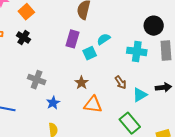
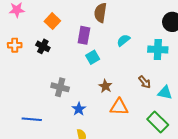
orange square: (26, 12) -> (52, 21), moved
purple rectangle: (73, 39) -> (84, 35), moved
cyan square: (90, 53) -> (93, 57), moved
cyan triangle: (140, 95) -> (165, 93), turned 49

